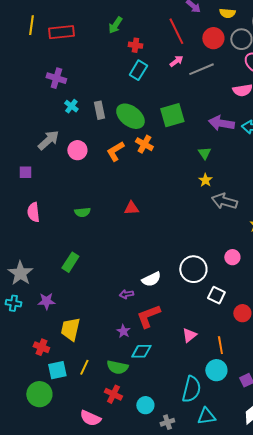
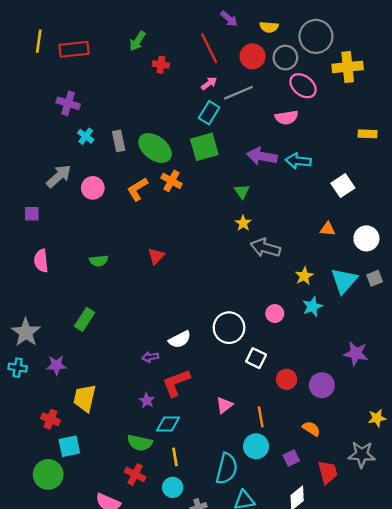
cyan rectangle: (138, 70) -> (209, 113), moved
red triangle: (131, 208) -> (156, 256), turned -42
yellow line: (84, 367) -> (175, 457), moved, turned -35

